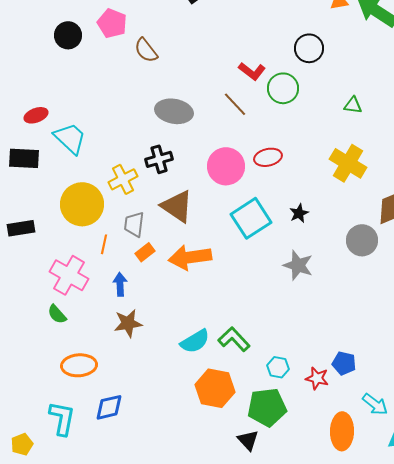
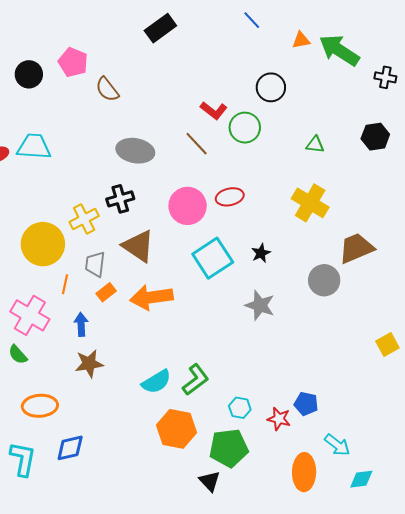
cyan trapezoid: (70, 138) -> (34, 147), moved, turned -39
green L-shape: (234, 339) -> (196, 380), turned 96

